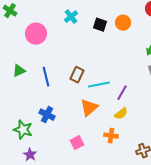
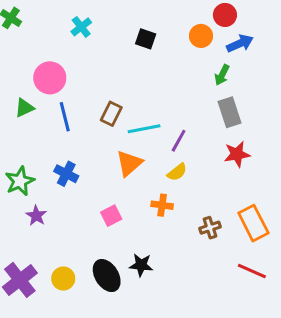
cyan cross: (71, 17) -> (81, 27), moved
orange circle: (123, 23) -> (201, 36), moved
pink circle: (36, 34) -> (50, 78), moved
green star: (23, 130) -> (20, 181), moved, turned 30
purple star: (30, 155) -> (36, 216), moved

